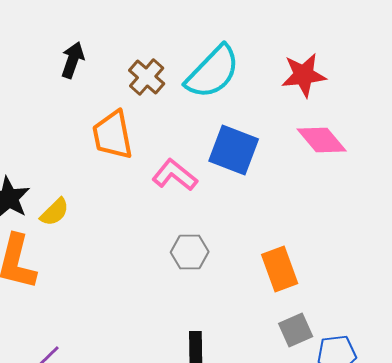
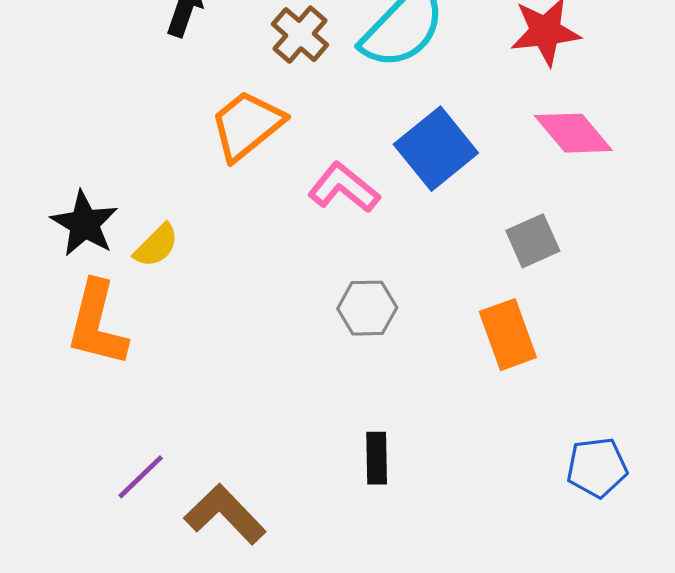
orange trapezoid: (113, 135) -> (247, 125), turned 62
blue square: (234, 150) -> (436, 149), turned 30
gray square: (296, 330) -> (533, 241), moved

